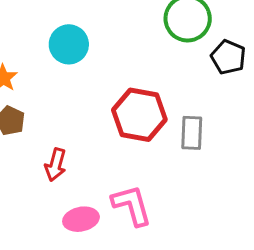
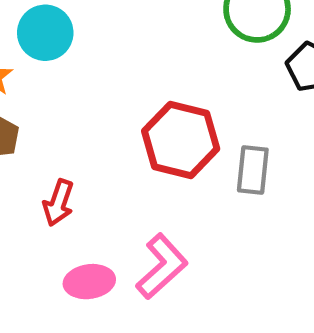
cyan circle: (69, 44) -> (45, 33), moved
pink L-shape: (132, 205) -> (162, 266), turned 60

